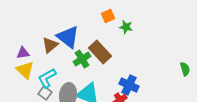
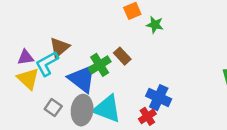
blue triangle: (68, 37) -> (82, 79), moved
brown rectangle: (100, 52) -> (122, 56), size x0.6
cyan L-shape: (47, 78) -> (47, 64), moved

